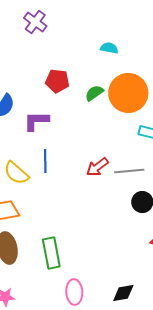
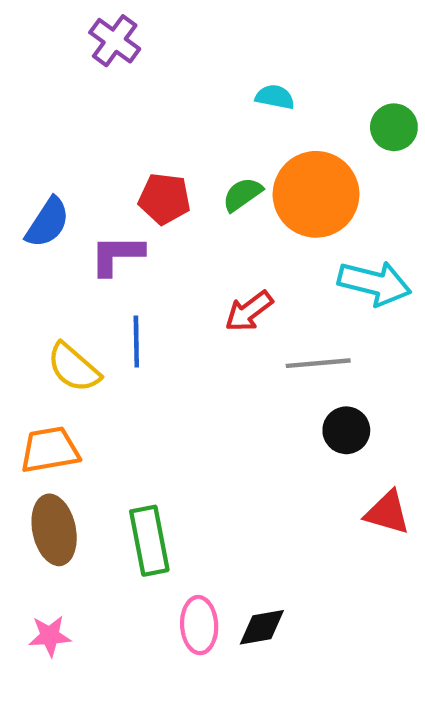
red pentagon: (57, 81) -> (164, 199), moved
red arrow: (97, 167) -> (249, 311), moved
black diamond: (123, 293) -> (262, 627), moved

